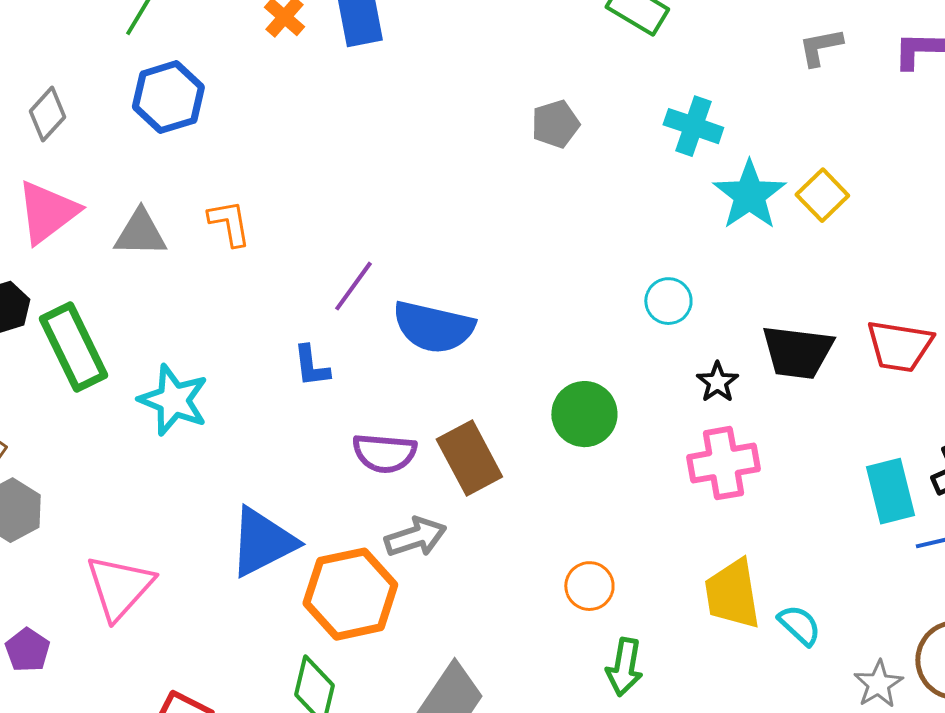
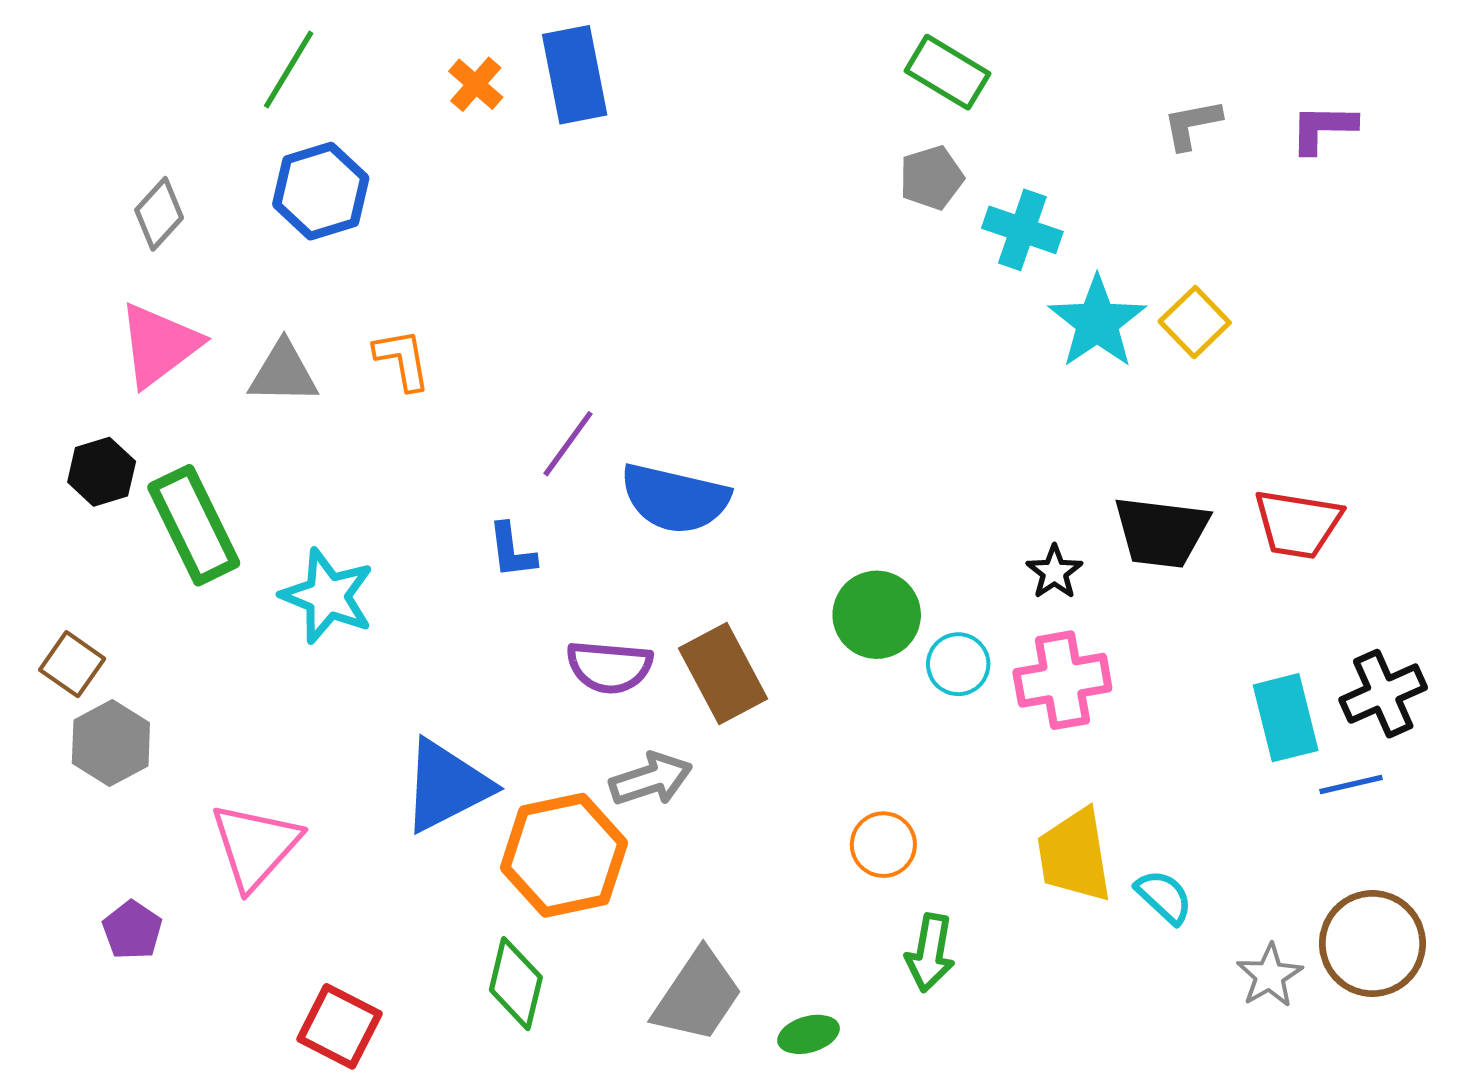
gray pentagon: (555, 124) -> (931, 178), moved
cyan circle: (668, 301) -> (958, 664), moved

